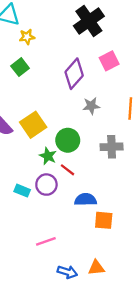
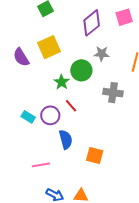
yellow square: (33, 125) -> (49, 47), moved
green circle: (68, 140) -> (81, 70), moved
green star: (48, 156) -> (62, 82), moved
blue semicircle: (86, 200) -> (66, 139), moved, turned 66

